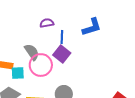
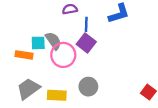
cyan square: (18, 73) -> (38, 43), moved

